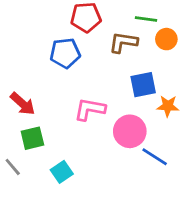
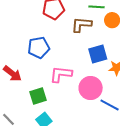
blue pentagon: (65, 53) -> (39, 48), moved
green square: (32, 138) -> (38, 96), moved

